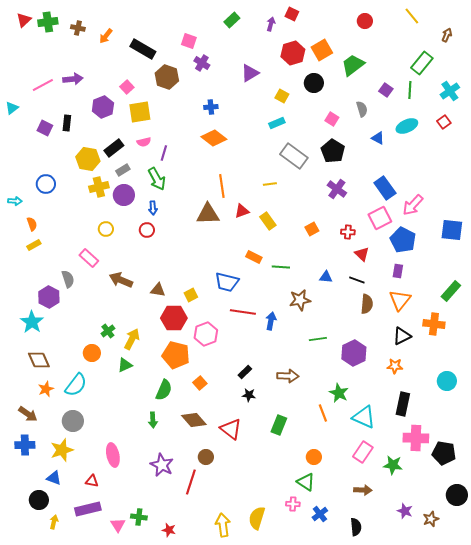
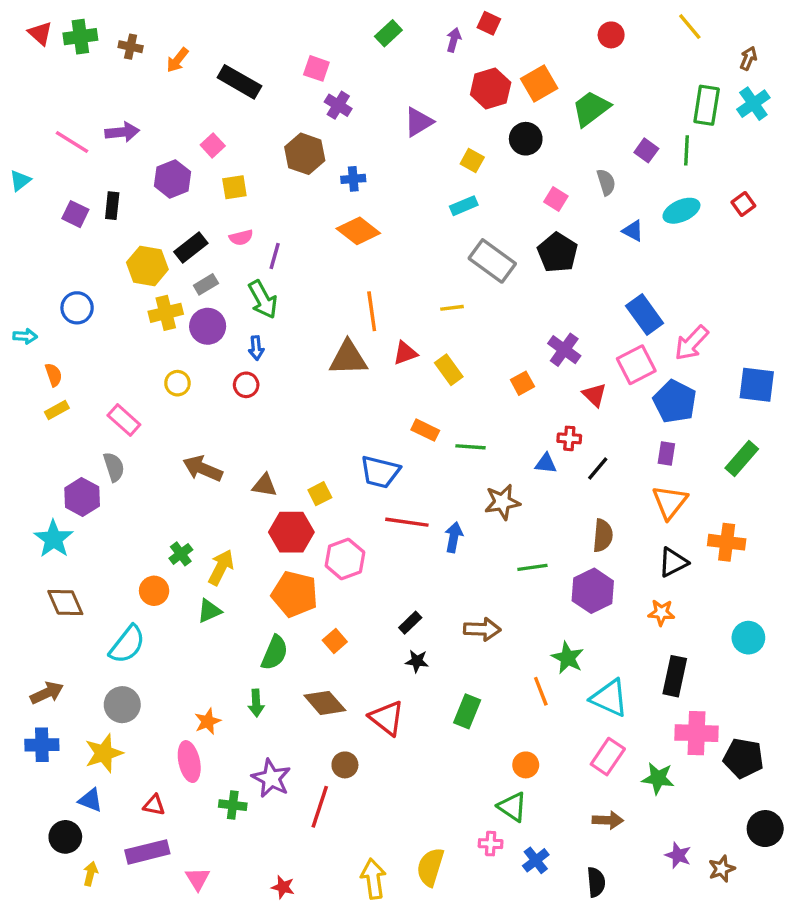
red triangle: (24, 20) -> (40, 33), turned -35
green rectangle: (422, 63) -> (707, 105), turned -30
brown hexagon: (167, 77) -> (305, 154), moved
pink line: (43, 85) -> (72, 142), turned 60
cyan cross: (450, 91) -> (753, 104), moved
yellow square: (140, 112) -> (234, 187), size x0.7
purple cross: (337, 189) -> (564, 350), moved
red cross: (348, 232) -> (569, 438), moved
red triangle: (362, 254) -> (594, 395), moved
pink rectangle: (89, 258) -> (124, 420), moved
black line: (357, 280) -> (598, 469), turned -70
green rectangle: (451, 291) -> (742, 459), moved
brown semicircle: (367, 304) -> (603, 536), moved
orange star: (46, 389) -> (208, 721), moved
brown arrow: (28, 414) -> (47, 693), turned -60
green cross: (139, 517) -> (233, 805), moved

